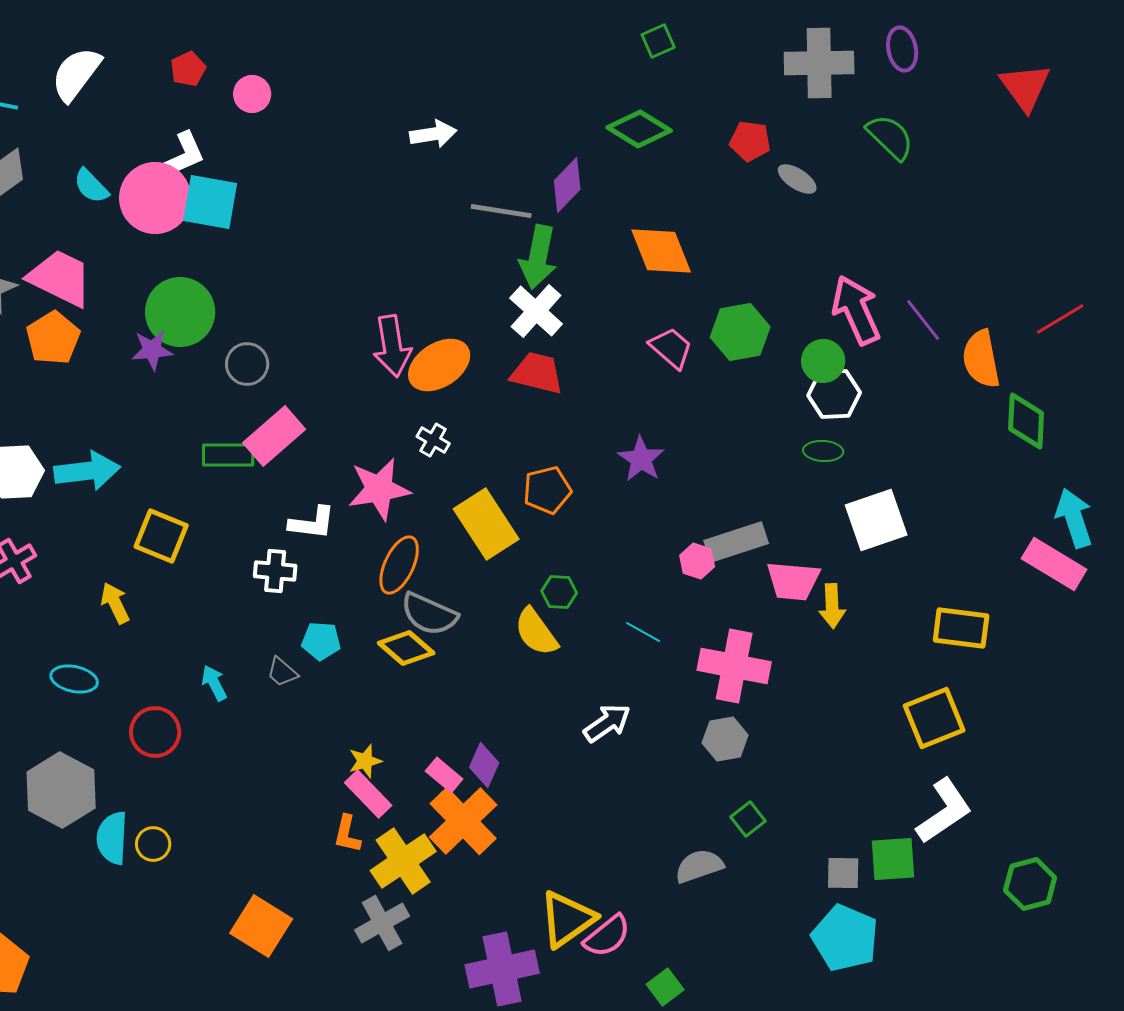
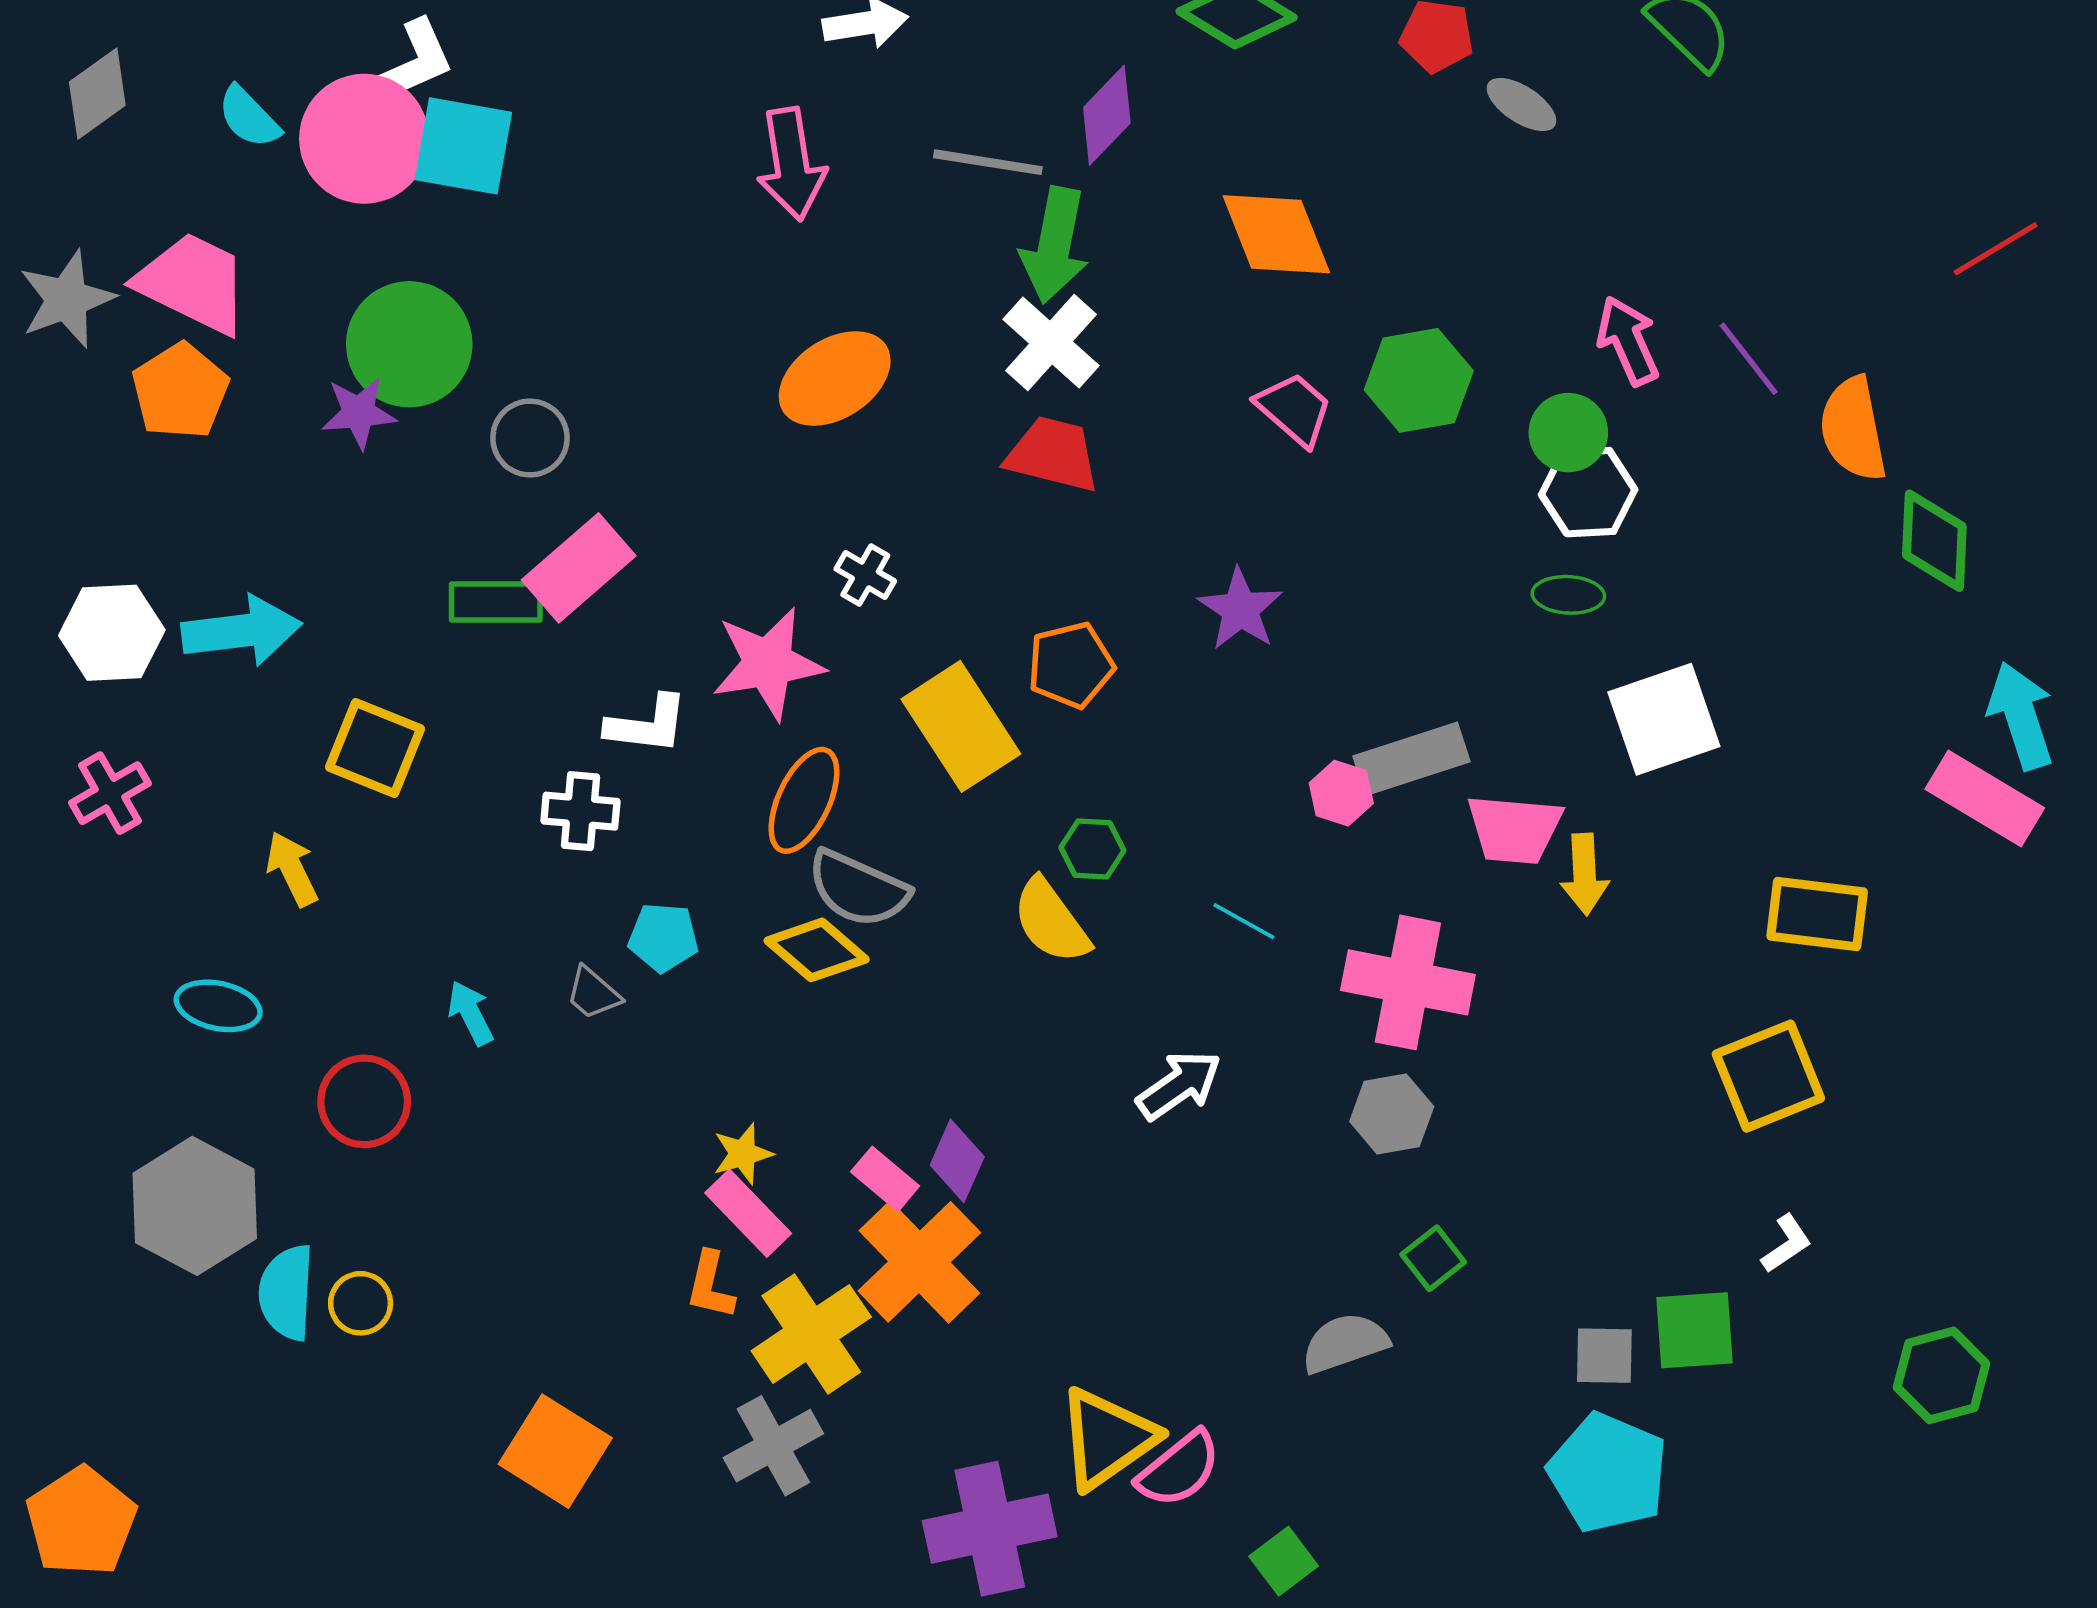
pink arrow: (856, 310) -> (1628, 341), size x0.7
red line: (1060, 319) -> (1996, 249), moved
pink arrow: (392, 346) -> (791, 164), moved
orange ellipse: (439, 365) -> (835, 379), moved
white L-shape: (944, 811) -> (1786, 1244), size x0.5

